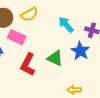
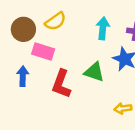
cyan arrow: (66, 25) -> (103, 28), turned 54

